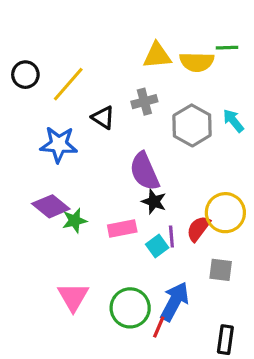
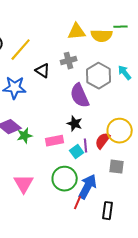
purple semicircle: (144, 171) -> (80, 96), moved
green circle: (130, 308) -> (65, 179), moved
black rectangle: (225, 340) -> (108, 211), moved

